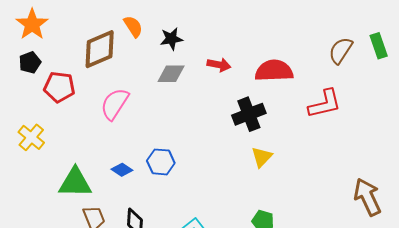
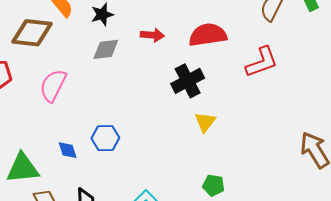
brown diamond: (100, 49) -> (32, 33), turned 36
blue diamond: (122, 170) -> (68, 150), turned 45

